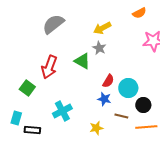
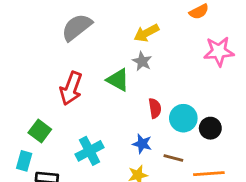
red semicircle: (108, 81) -> (155, 108), turned -40
green square: (27, 88) -> (40, 131), moved
blue star: (104, 99) -> (142, 144), moved
black circle: (143, 105) -> (210, 128), moved

